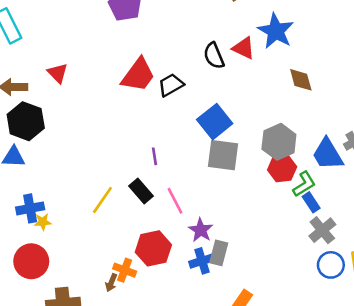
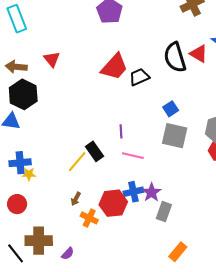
black semicircle: (214, 56) -> (175, 57), size x1.4
blue square: (215, 122) -> (171, 109), size x0.6
black rectangle: (141, 191) -> (94, 151), moved
pink line: (175, 201) -> (133, 156), moved, turned -55
red circle: (31, 261) -> (17, 204), size x0.7
blue cross: (202, 261) -> (133, 192), moved
brown arrow: (111, 283) -> (76, 199), moved

